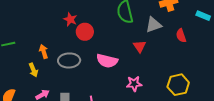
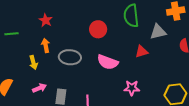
red star: (70, 19) -> (46, 20), moved
red circle: (85, 32) -> (98, 29), moved
red triangle: (140, 46) -> (142, 52), turned 40

